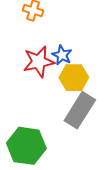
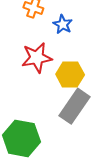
blue star: (62, 55) -> (63, 24), moved

